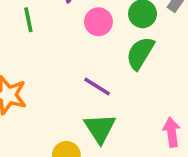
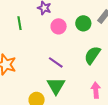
green semicircle: (140, 53) -> (92, 55), moved

